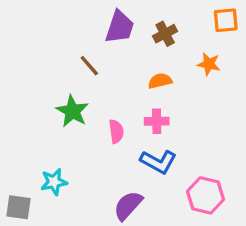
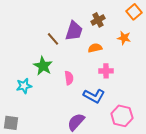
orange square: (226, 20) -> (134, 12), turned -35
purple trapezoid: (120, 27) -> (74, 31), moved
pink cross: (157, 121) -> (106, 71), moved
cyan star: (54, 182) -> (24, 86), moved

